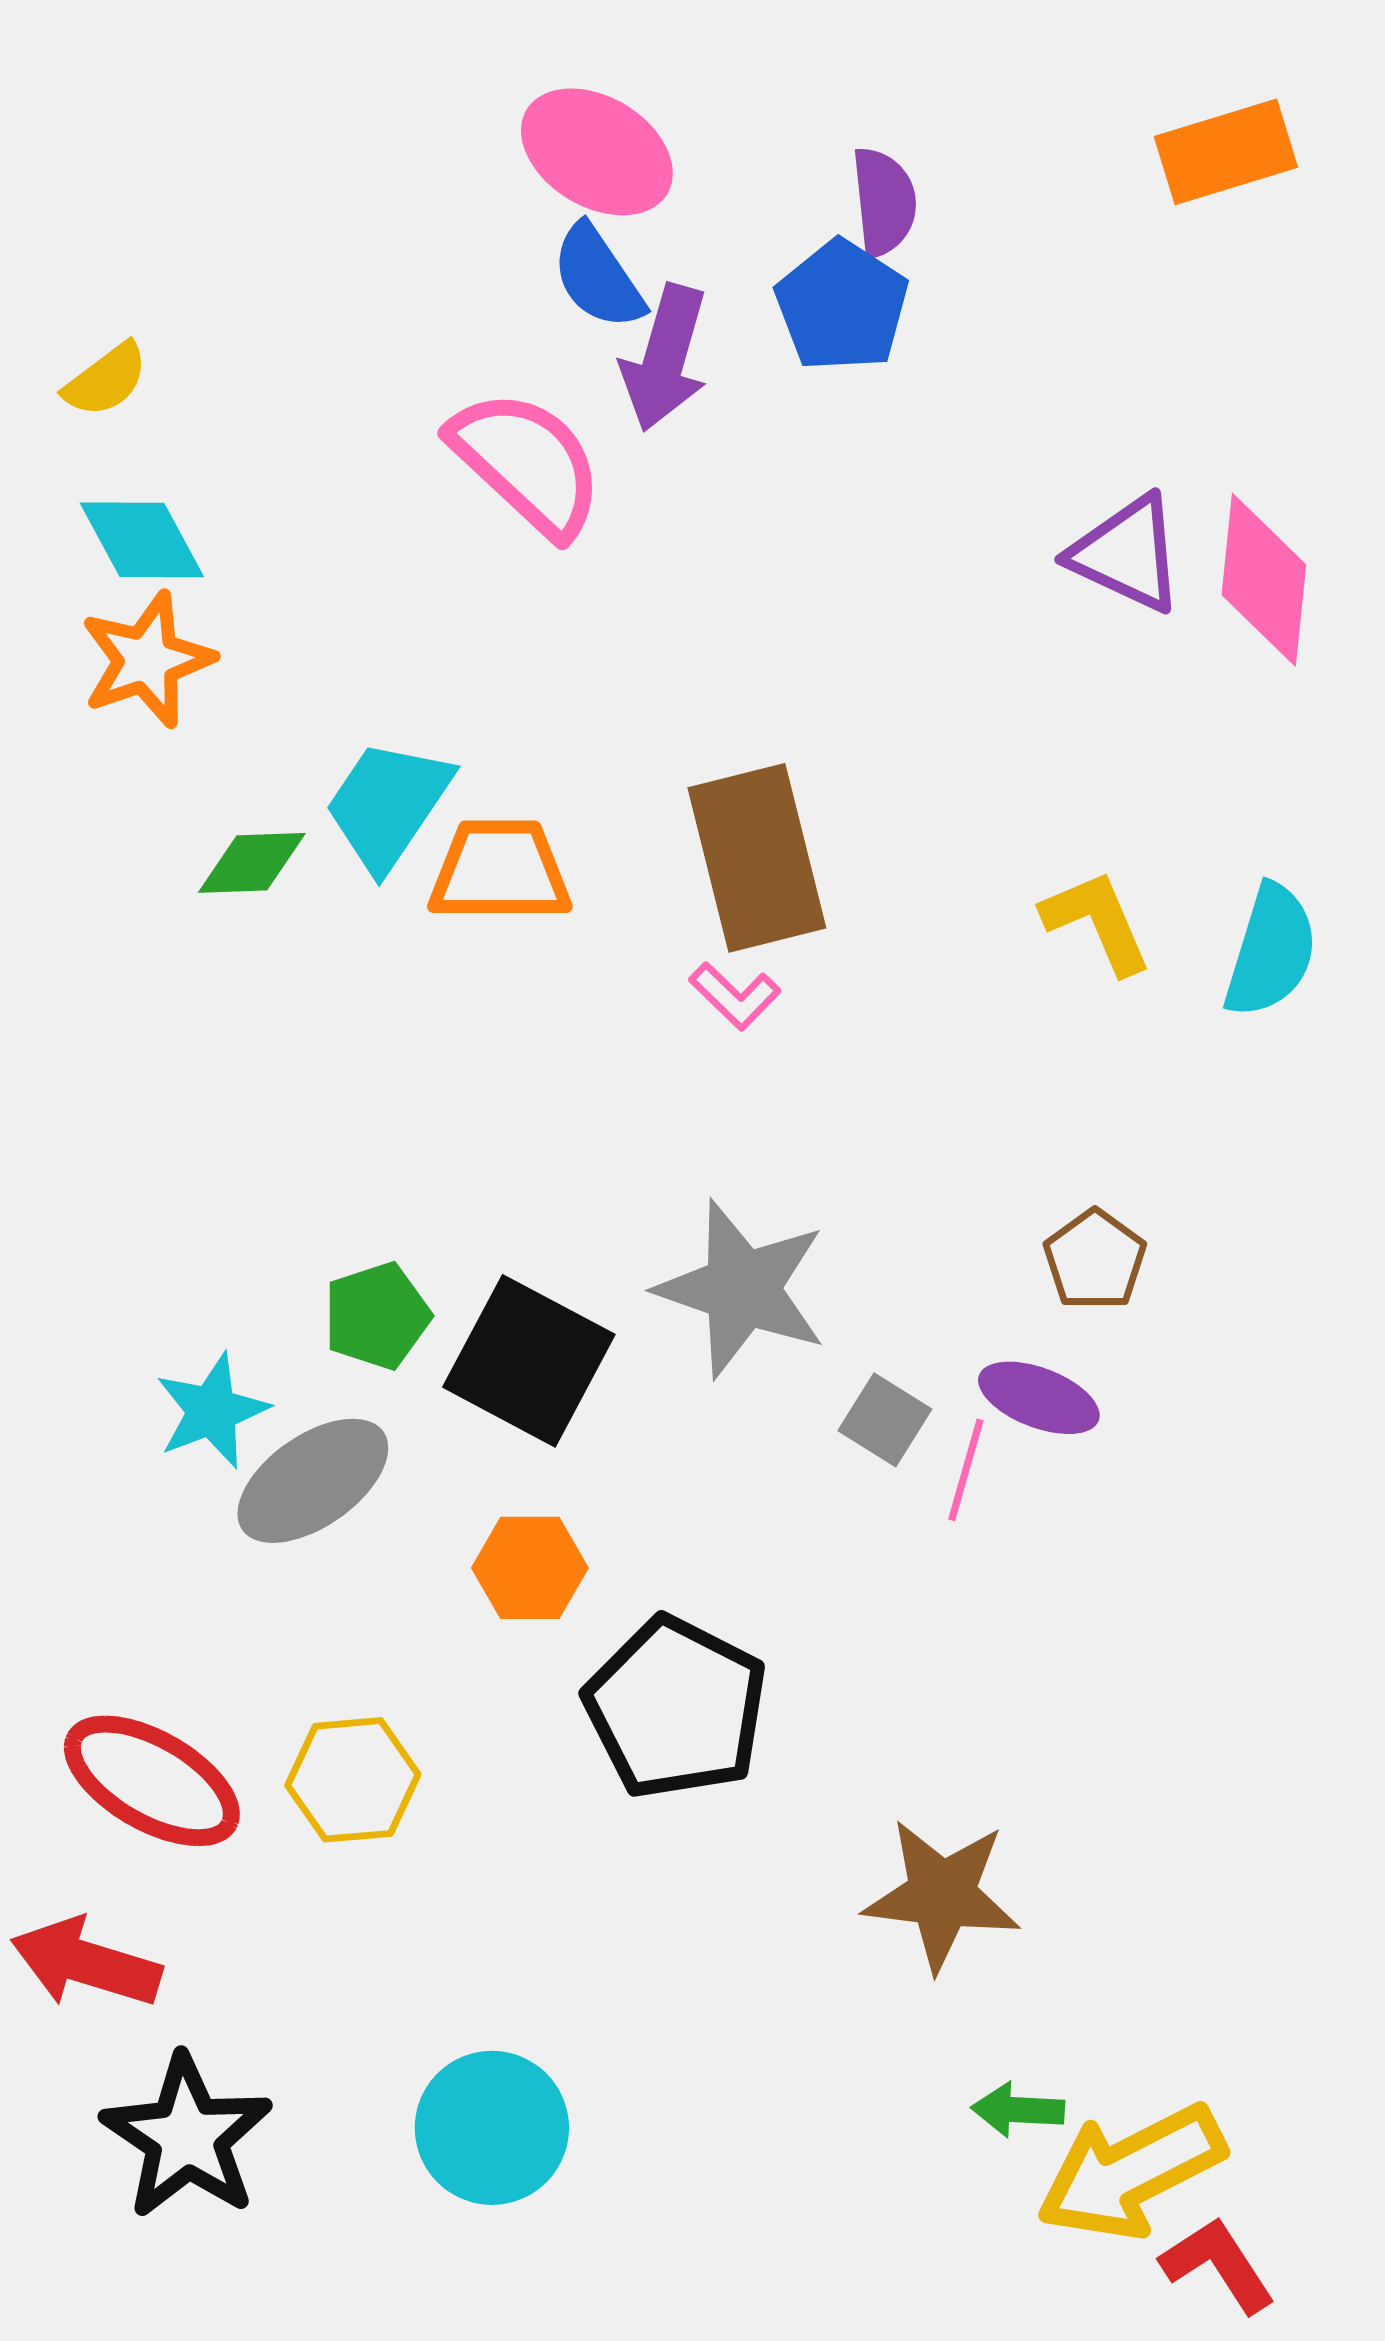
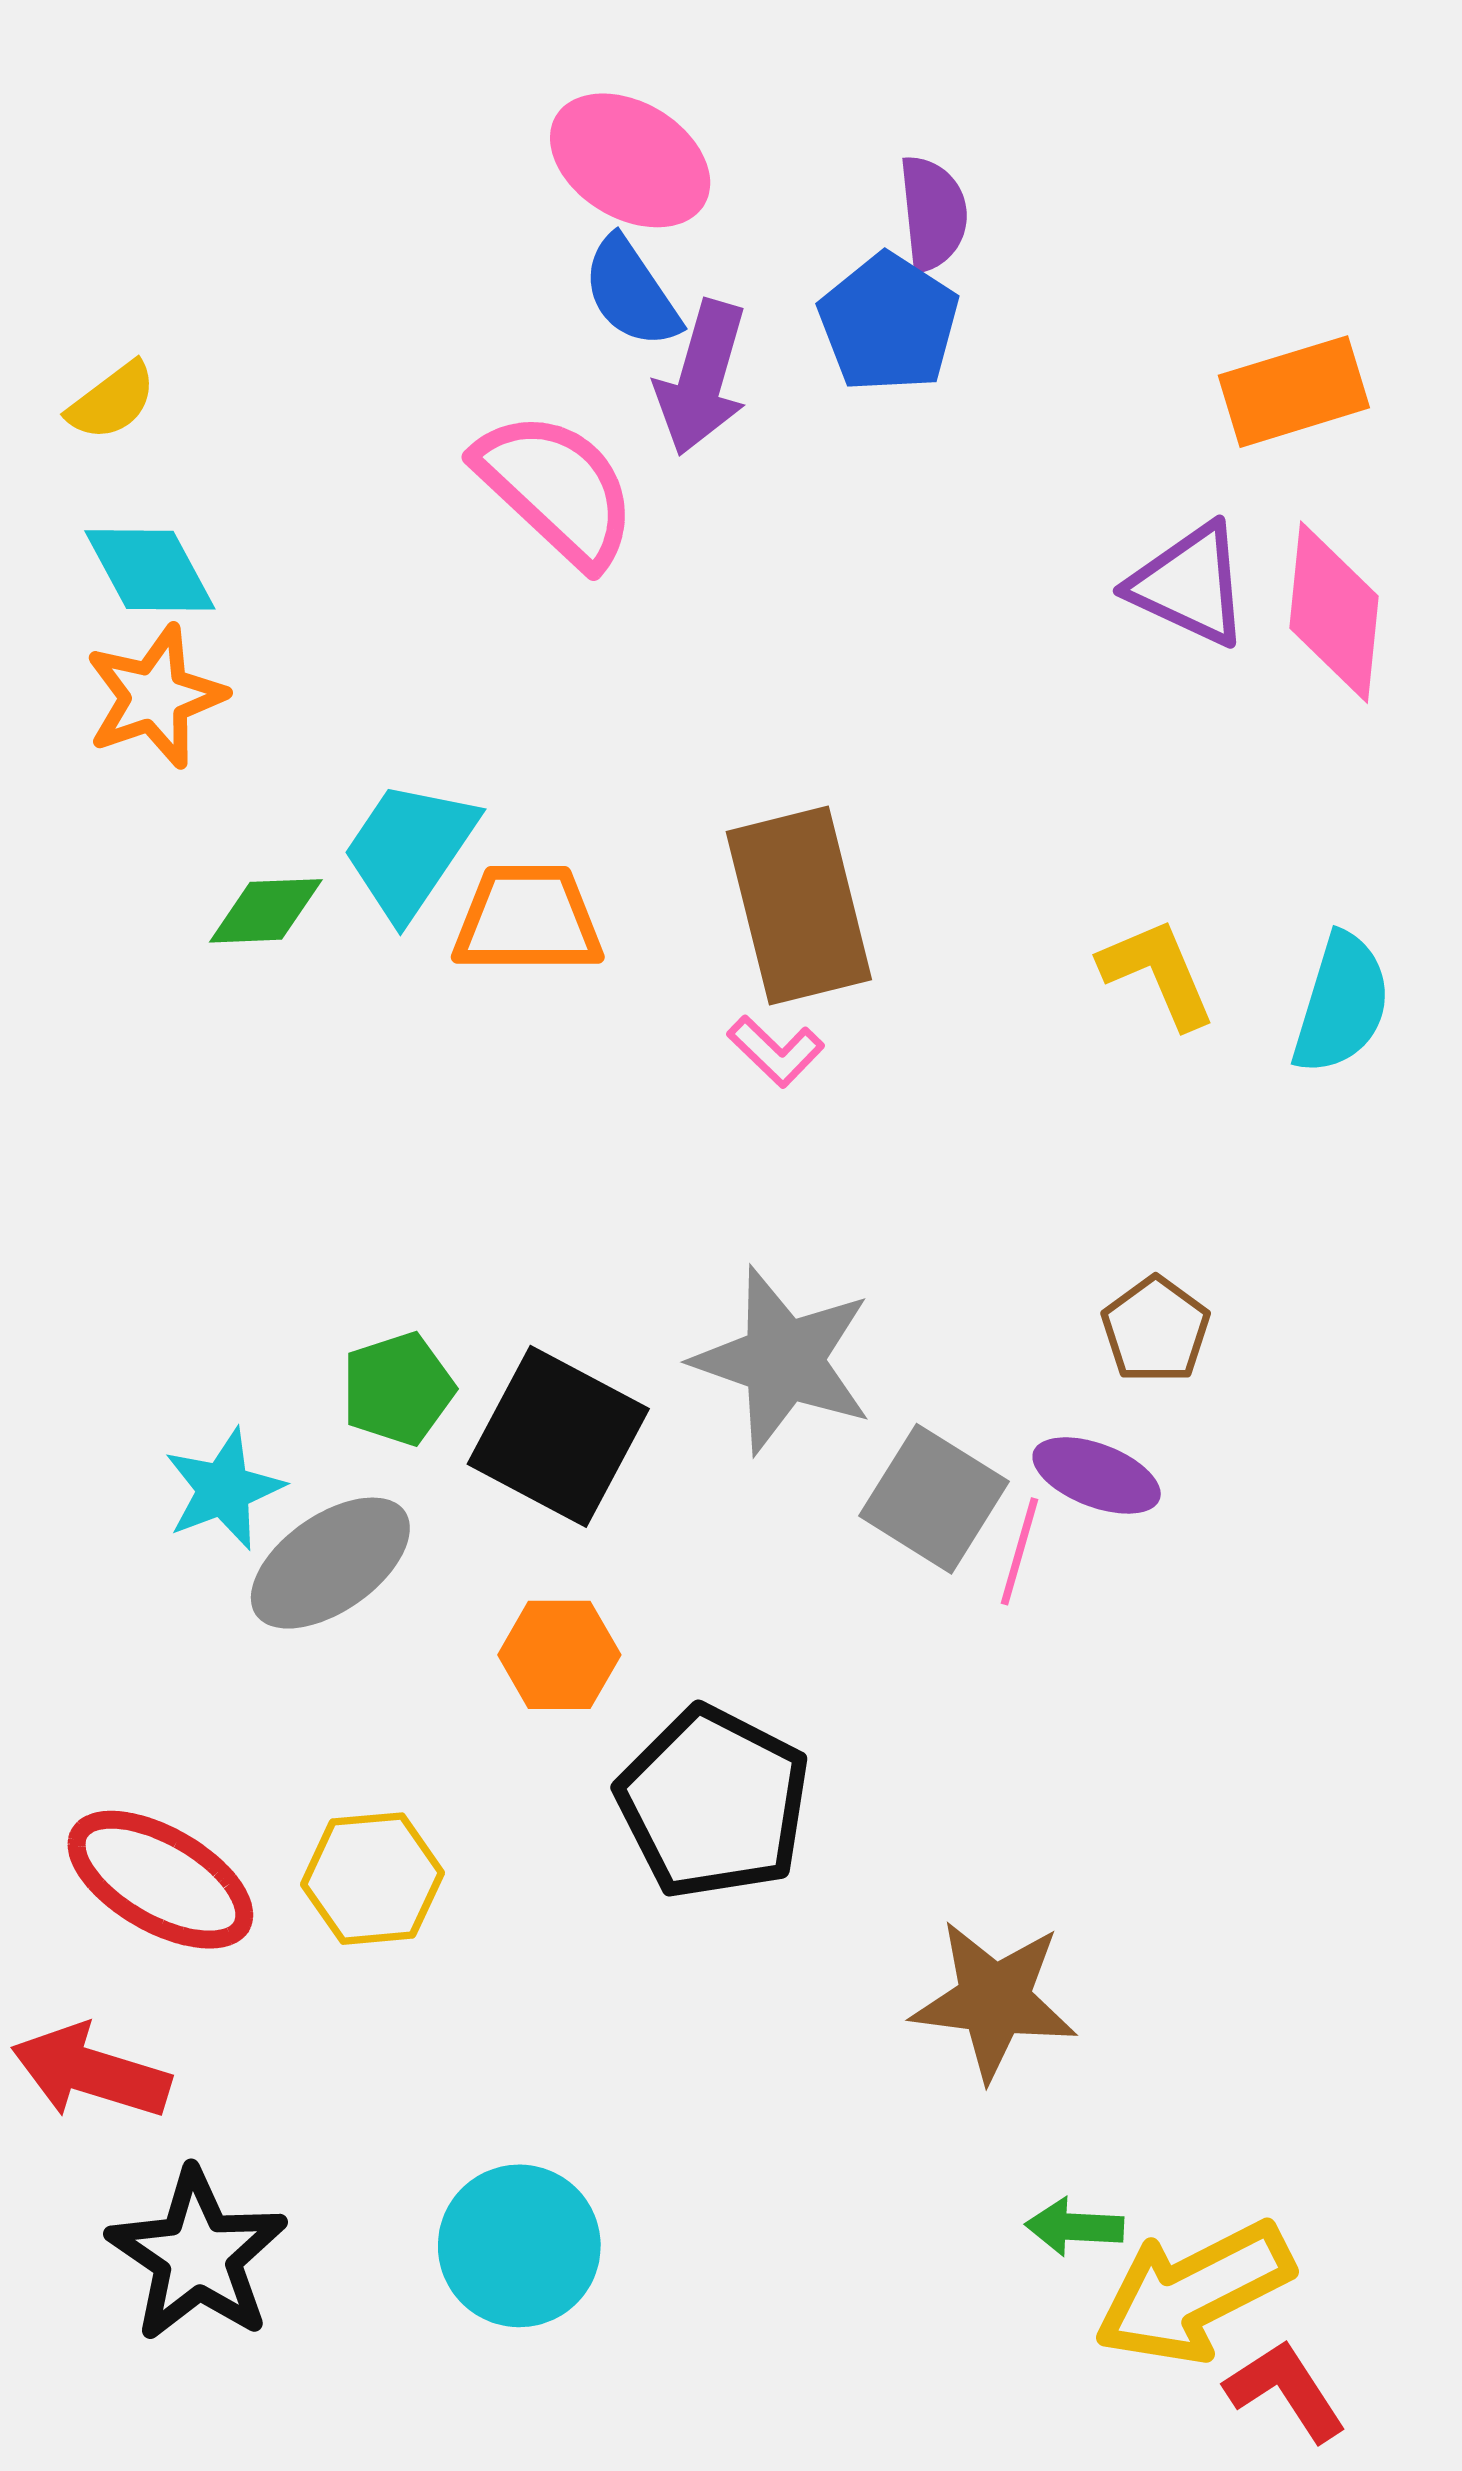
orange rectangle: (1226, 152) -> (1294, 392), moved
gray square: (885, 1420) -> (934, 1499), size x1.5

